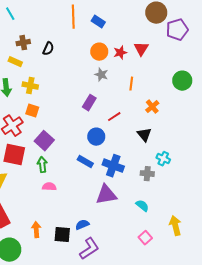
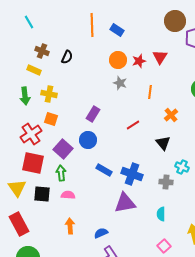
brown cross: (23, 43) -> (42, 51), turned 32
purple rectangle: (89, 103) -> (93, 114), moved
blue circle: (96, 137) -> (88, 140), moved
cyan semicircle: (142, 206) -> (161, 214), turned -128
orange arrow: (36, 230) -> (70, 226), moved
black square: (62, 235) -> (42, 194), moved

